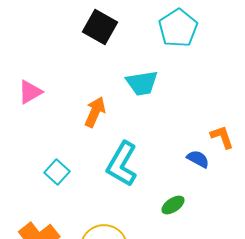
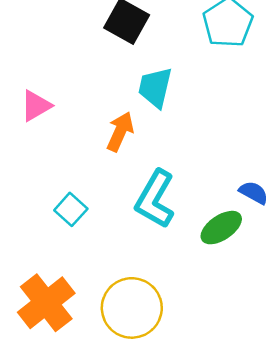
cyan trapezoid: (142, 83) -> (155, 88), moved, turned 112
green ellipse: (173, 205) -> (221, 228), moved, size x1.4

